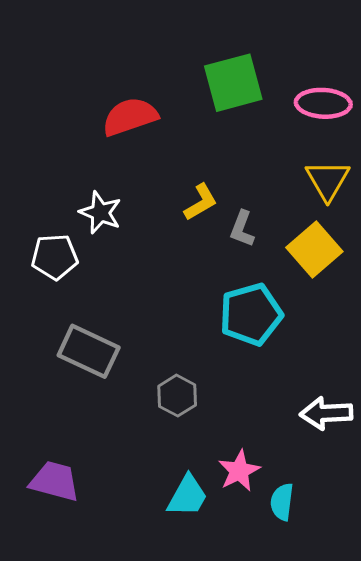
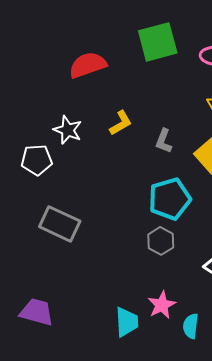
yellow L-shape: (201, 202) -> (121, 123), moved
gray hexagon: (177, 396) -> (161, 241), moved
cyan trapezoid: (187, 496) -> (127, 322), turned -32

